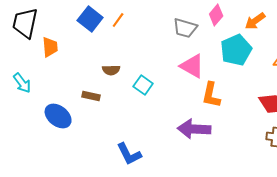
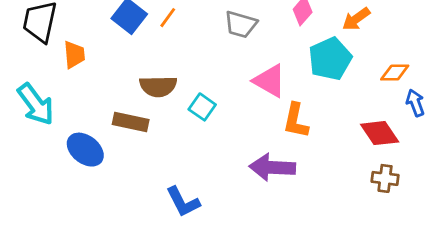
gray trapezoid: (185, 28) -> (241, 24), moved
brown semicircle: (111, 70) -> (158, 86), size x1.5
cyan arrow: (22, 83) -> (36, 104), size x1.5
brown rectangle: (91, 96) -> (131, 122), size x1.4

